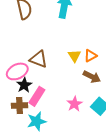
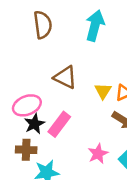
brown triangle: (39, 59) -> (65, 77), moved
pink rectangle: (37, 96) -> (59, 124), moved

